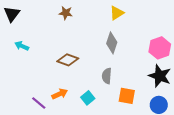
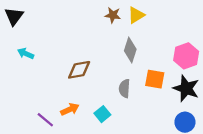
brown star: (66, 13) -> (113, 15), moved
brown diamond: (68, 60) -> (79, 70), turned -30
orange square: (127, 96) -> (155, 79), moved

